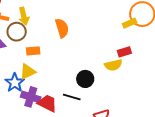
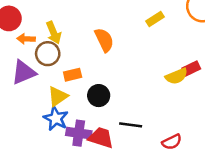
yellow rectangle: (130, 23) -> (155, 19), moved
red rectangle: (124, 52) -> (191, 69), moved
yellow triangle: (28, 72) -> (58, 96), moved
black circle: (85, 79) -> (99, 96), moved

